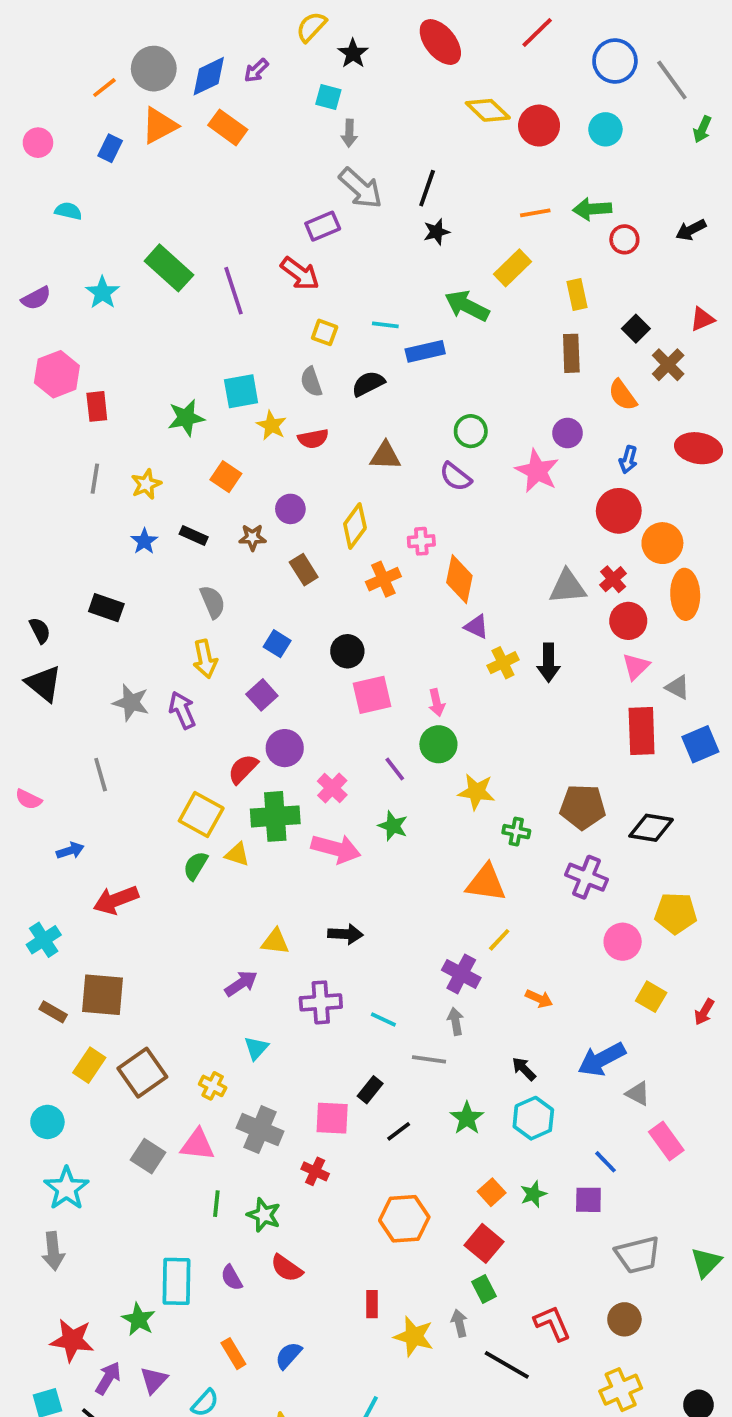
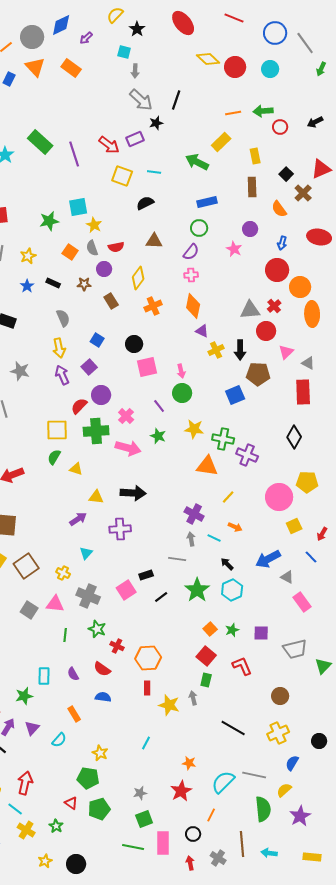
red line: (537, 33) -> (234, 18), turned 66
blue diamond: (209, 76) -> (61, 25), moved
orange triangle: (159, 126) -> (35, 67), turned -45
purple rectangle: (323, 226) -> (135, 139), moved
black star: (437, 232) -> (156, 123), moved
red triangle: (702, 319) -> (321, 169), size x1.5
yellow square: (325, 332) -> (122, 176), size x1.5
blue rectangle: (425, 351) -> (207, 202), moved
gray semicircle: (311, 382) -> (92, 248), moved
red semicircle: (313, 439) -> (116, 247), moved
pink star: (537, 471) -> (234, 249), size x0.7
purple semicircle: (456, 477) -> (191, 252), turned -90
pink cross: (421, 541) -> (191, 275), moved
red circle: (628, 621) -> (266, 331), moved
purple arrow: (182, 710) -> (62, 375), moved
red rectangle: (642, 731) -> (303, 392), moved
blue square: (700, 744) -> (235, 395), moved
yellow star: (476, 792) -> (194, 429), moved
brown pentagon: (583, 807) -> (258, 374), moved
yellow square: (201, 815) -> (57, 430), turned -30
black diamond: (651, 828) -> (294, 437), turned -70
green cross: (516, 832) -> (223, 439), size x1.5
yellow triangle: (237, 854) -> (76, 469), moved
purple cross: (586, 877) -> (247, 455), moved
black arrow: (345, 934) -> (133, 493), size x1.4
yellow line: (499, 940) -> (228, 497), moved
pink circle: (623, 942) -> (279, 497), size x1.4
yellow square: (651, 997) -> (294, 526), turned 35
cyan line: (383, 1019) -> (214, 538), moved
black rectangle: (370, 1090) -> (146, 575), turned 32
pink square: (332, 1118) -> (126, 590), turned -36
green star: (467, 1118) -> (197, 590), size x1.4
blue line: (605, 1162) -> (311, 557), moved
red cross: (315, 1171) -> (117, 646), moved
green star: (264, 1215) -> (97, 629), moved
orange hexagon: (404, 1219) -> (148, 658), moved
gray trapezoid: (638, 1255) -> (295, 649), moved
cyan rectangle: (177, 1281) -> (44, 676), size x0.7
green rectangle: (484, 1289) -> (206, 680), turned 40
green star: (139, 1319) -> (24, 696), turned 30
red L-shape: (552, 1323) -> (242, 666), moved
blue semicircle: (289, 1355) -> (103, 697), moved, turned 56
black line: (507, 1365) -> (233, 728), moved

